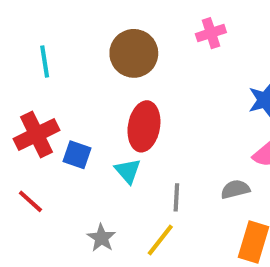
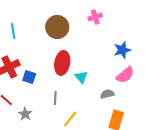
cyan triangle: (128, 171) -> (81, 77), moved
gray line: (176, 197) -> (55, 98), moved
gray star: (101, 238) -> (25, 114), moved

